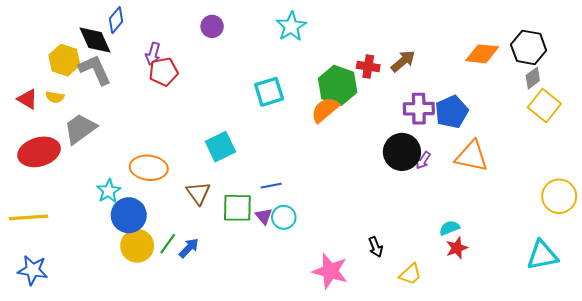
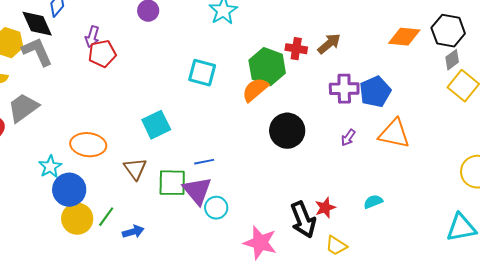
cyan square: (269, 92) -> (202, 73), turned 32
black circle: (402, 152) -> (287, 131), moved
purple triangle: (264, 216) -> (197, 191), size x1.8
cyan circle: (284, 217) -> (216, 208), moved
black arrow: (376, 247) -> (303, 220), size x1.8
blue arrow: (189, 248) -> (133, 232), moved, turned 30
red star: (457, 248) -> (325, 208), moved
yellow trapezoid: (410, 274) -> (336, 246), turned 75

